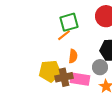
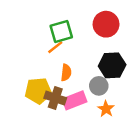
brown cross: (64, 77) -> (55, 98), turned 30
pink rectangle: (80, 79) -> (75, 100), turned -30

